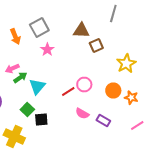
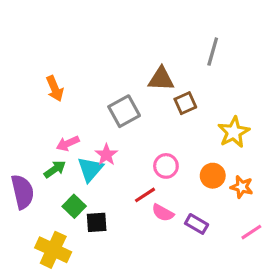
gray square: (39, 28) -> (124, 111), moved
pink star: (47, 50) -> (106, 155), moved
pink arrow: (12, 68) -> (68, 143), moved
green arrow: (20, 78) -> (55, 169), moved
red line: (68, 92) -> (145, 195), moved

